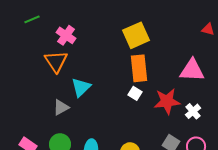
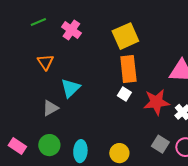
green line: (32, 19) -> (38, 22), moved
pink cross: (66, 35) -> (71, 30), moved
orange triangle: (56, 61) -> (45, 62), size x0.7

